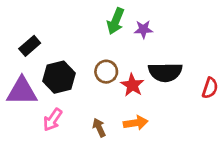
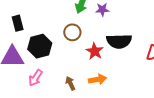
black rectangle: (30, 46) -> (18, 23), turned -63
brown circle: (106, 72) -> (72, 32), moved

